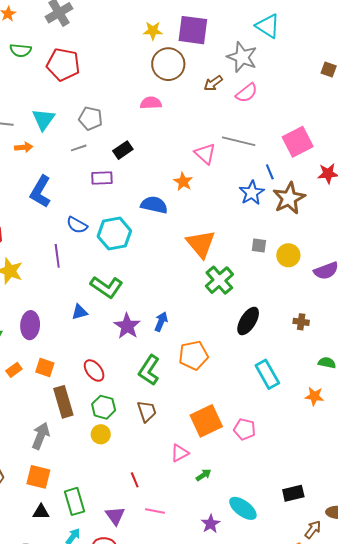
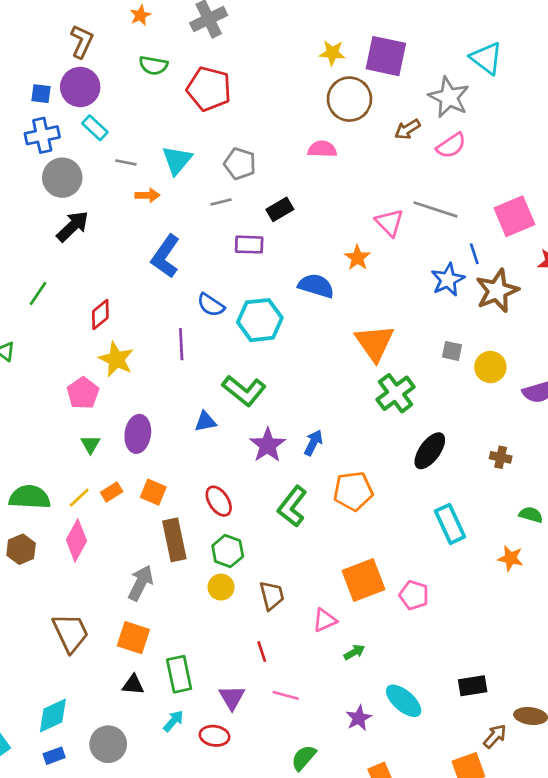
brown trapezoid: (147, 411) -> (272, 596), moved

